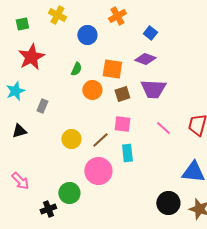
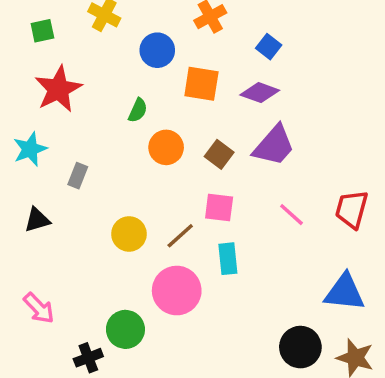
orange square: (112, 69) -> (201, 84), moved
purple trapezoid: (153, 89) -> (274, 146), turned -52
brown square: (122, 94) -> (219, 154), turned -35

